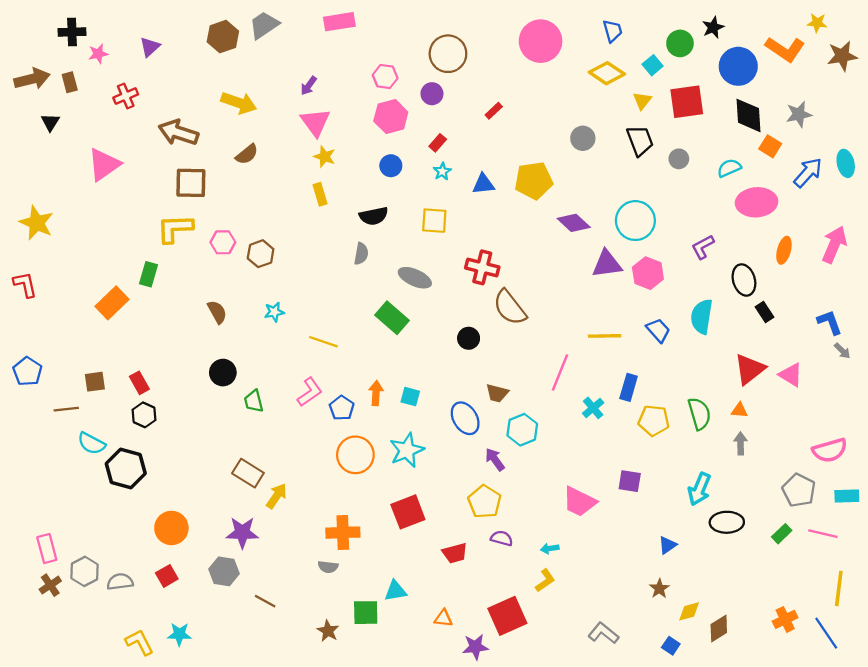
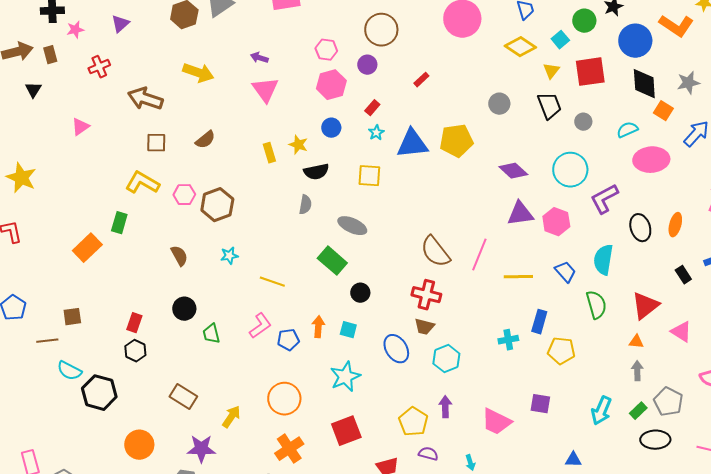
purple arrow: (309, 86) -> (259, 58), turned 72
brown semicircle: (247, 154) -> (205, 140), moved
yellow star: (325, 157) -> (298, 145), moved
pink triangle: (104, 165) -> (80, 127), size x0.6
brown square: (191, 183) -> (156, 143), size x0.7
blue triangle: (483, 184) -> (412, 144), size x1.6
cyan circle: (635, 221) -> (570, 170), moved
purple diamond: (574, 223) -> (513, 171), moved
yellow L-shape: (175, 229) -> (142, 183), turned 32
purple L-shape: (703, 247) -> (604, 199), size x1.4
orange ellipse: (784, 250) -> (675, 225), moved
brown hexagon: (261, 254) -> (217, 205), size x1.4
red cross: (482, 267) -> (426, 295), moved
black rectangle: (765, 312) -> (683, 275), moved
black circle: (469, 338) -> (360, 293), moved
pink line: (560, 373) -> (479, 255), moved
pink triangle: (791, 375) -> (681, 332), moved
red rectangle: (139, 383) -> (134, 323), moved, turned 48
blue pentagon: (342, 408) -> (288, 340), turned 30
cyan cross: (593, 408) -> (508, 340), turned 30
green semicircle: (699, 414) -> (596, 305), moved
black hexagon: (144, 415) -> (135, 351), moved
orange circle: (355, 455) -> (284, 399), moved
purple arrow: (495, 459) -> (445, 407), moved, turned 35
brown rectangle: (248, 473) -> (183, 397), moved
gray pentagon: (799, 490) -> (668, 402), moved
black ellipse: (727, 522) -> (655, 440), moved
orange cross: (343, 533) -> (289, 449), turned -32
green rectangle: (782, 534) -> (638, 411), moved
blue triangle: (667, 545) -> (573, 460), turned 36
cyan arrow: (550, 549) -> (470, 463), turned -98

